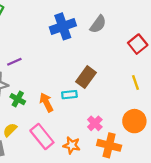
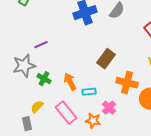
cyan rectangle: (69, 95) -> (89, 92), moved
pink cross: (95, 123) -> (109, 108), moved
orange cross: (109, 145) -> (127, 83), moved

